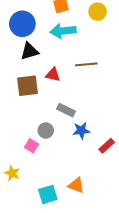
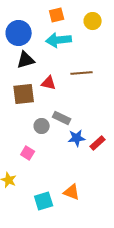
gray circle: (46, 130) -> (42, 126), moved
red rectangle: (107, 146) -> (98, 143), moved

